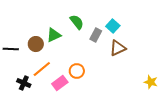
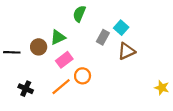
green semicircle: (77, 22) -> (79, 14), moved, turned -119
orange line: (42, 69) -> (61, 87), moved
pink rectangle: (60, 83) -> (64, 60), moved

